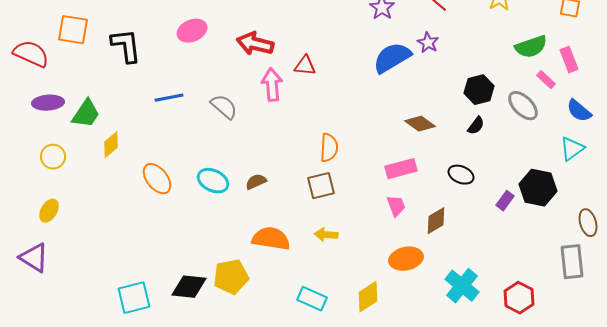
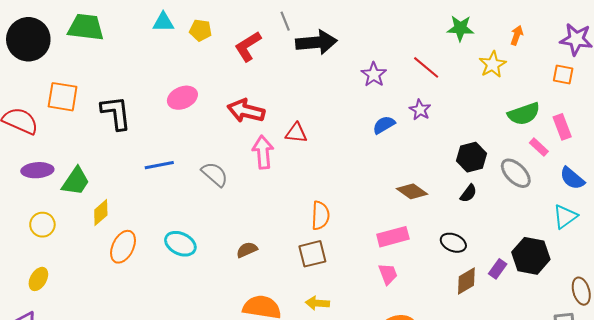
blue semicircle: (392, 58) -> (384, 125), size x0.6
orange ellipse: (157, 179) -> (123, 247), moved, turned 64
cyan ellipse: (213, 181) -> (180, 244), moved
brown diamond: (436, 221) -> (466, 281), moved

